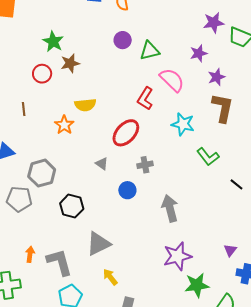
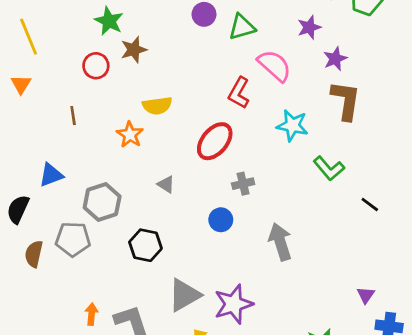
gray triangle: (102, 164) -> (166, 184), moved
purple star: (177, 256) -> (233, 304), moved

